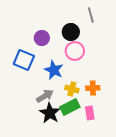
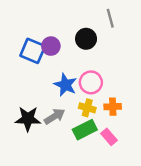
pink circle: (75, 51) -> (91, 82), moved
blue square: (24, 60) -> (33, 51), moved
black star: (50, 113) -> (28, 119), moved, turned -30
pink rectangle: (90, 113) -> (109, 137), turned -32

